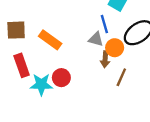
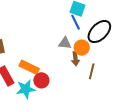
blue line: (104, 24) -> (76, 22), moved
orange rectangle: (50, 40) -> (29, 67), moved

